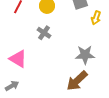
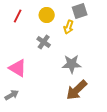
yellow arrow: (96, 18) -> (69, 27), moved
gray star: (85, 55) -> (72, 64), moved

